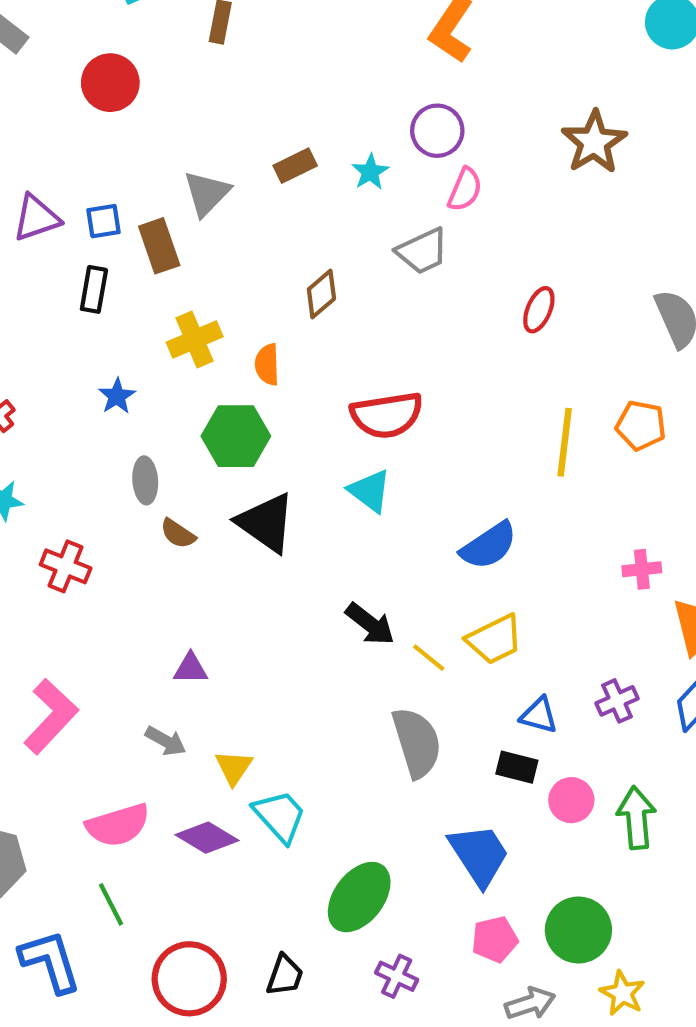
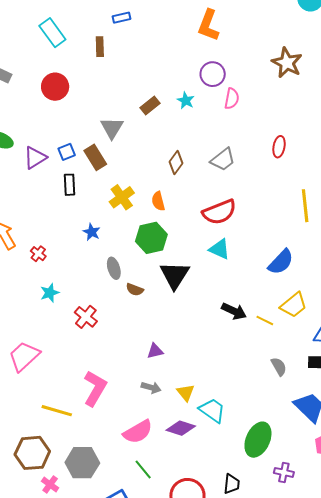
gray trapezoid: (422, 251) -> (223, 160), moved
black triangle: (266, 523) -> (175, 275), turned 40
red cross: (66, 566) -> (86, 317), turned 30
gray semicircle: (417, 742) -> (279, 367), moved, size x0.6

